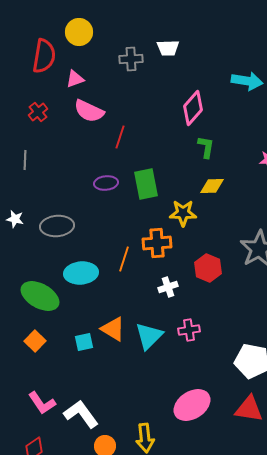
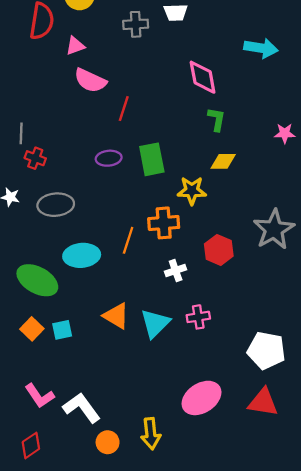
pink diamond: (193, 108) -> (203, 77), turned -52
red cross: (38, 112) -> (35, 158), moved, turned -30
cyan square: (84, 342) -> (62, 330), moved

